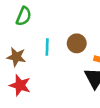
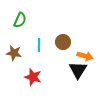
red star: (20, 85) -> (33, 77), moved

